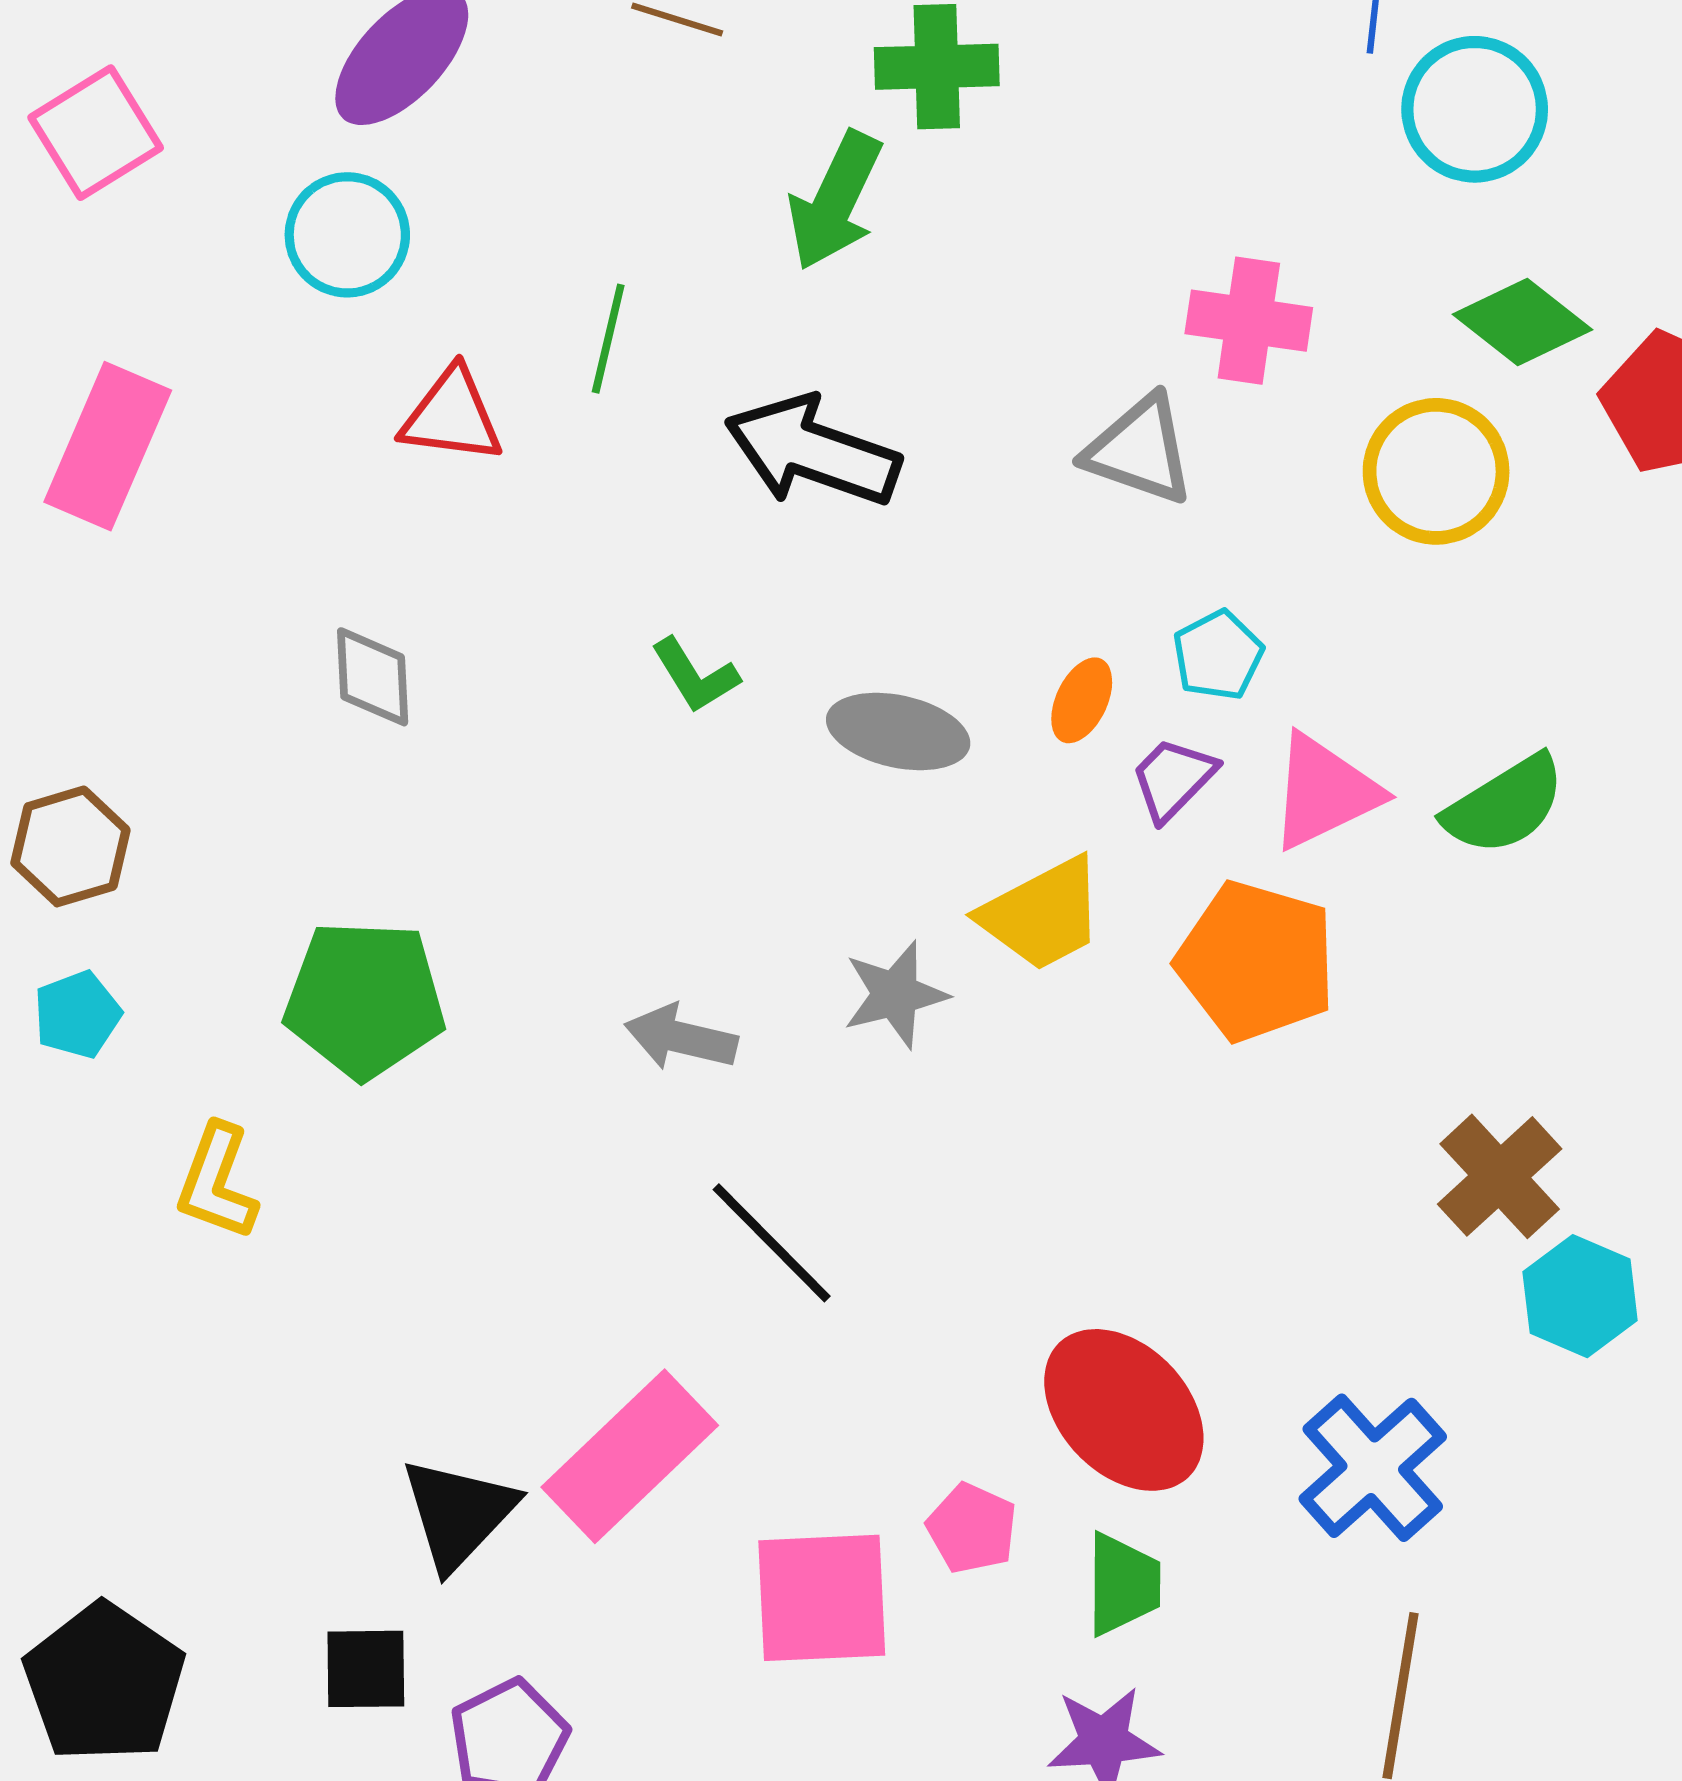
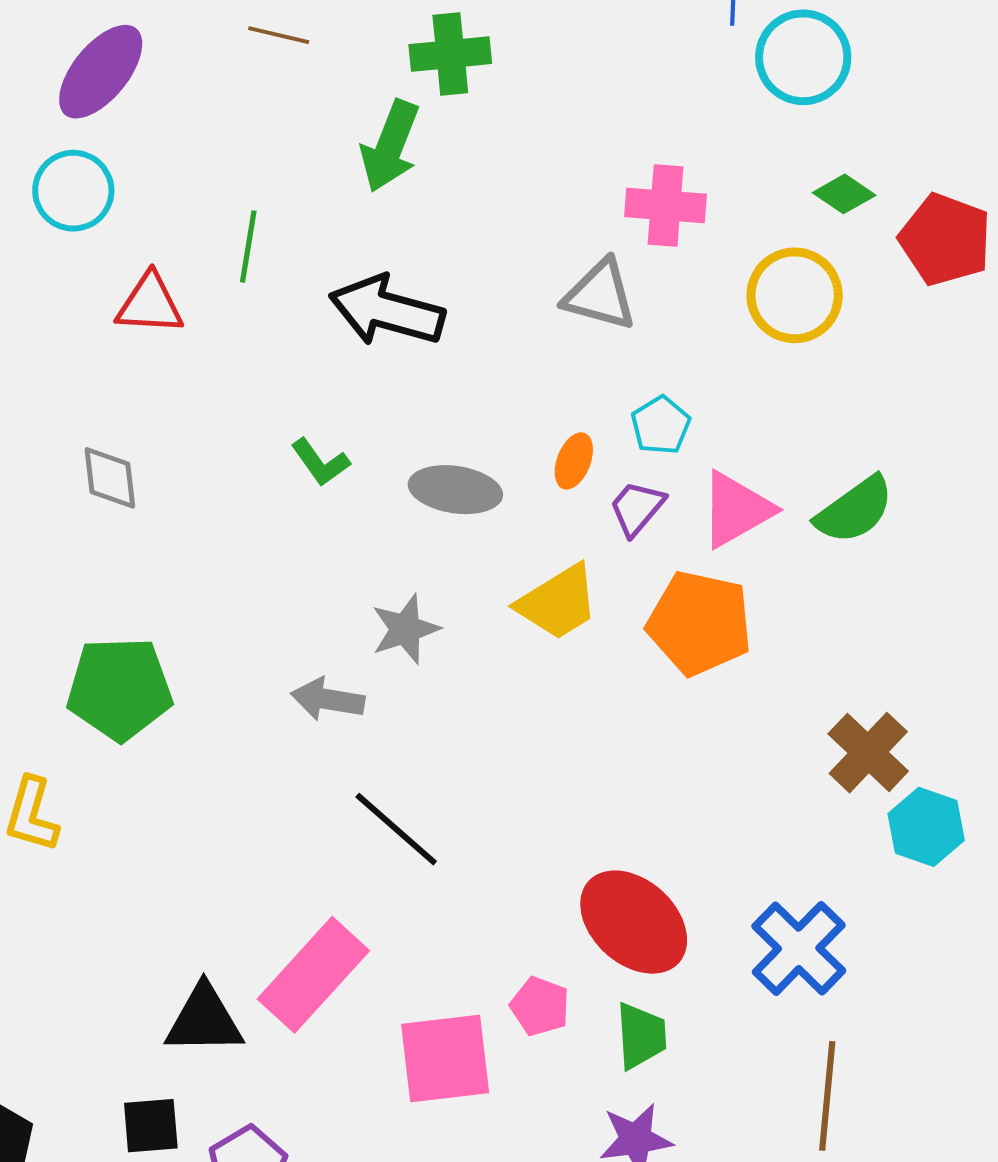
green diamond: (1522, 322) -> (844, 194), size x0.7
gray star: (895, 994) -> (405, 629), moved
black triangle: (458, 1513) -> (204, 1020), turned 50

